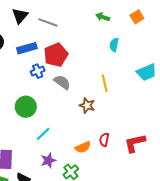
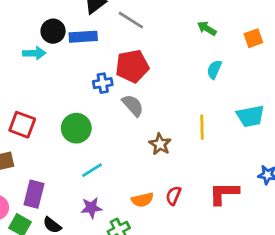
blue rectangle: (27, 48) -> (83, 37), moved
yellow line: (105, 83) -> (202, 127), moved
red L-shape: (135, 143) -> (224, 193), moved

